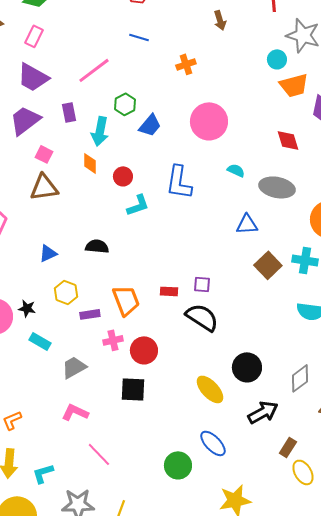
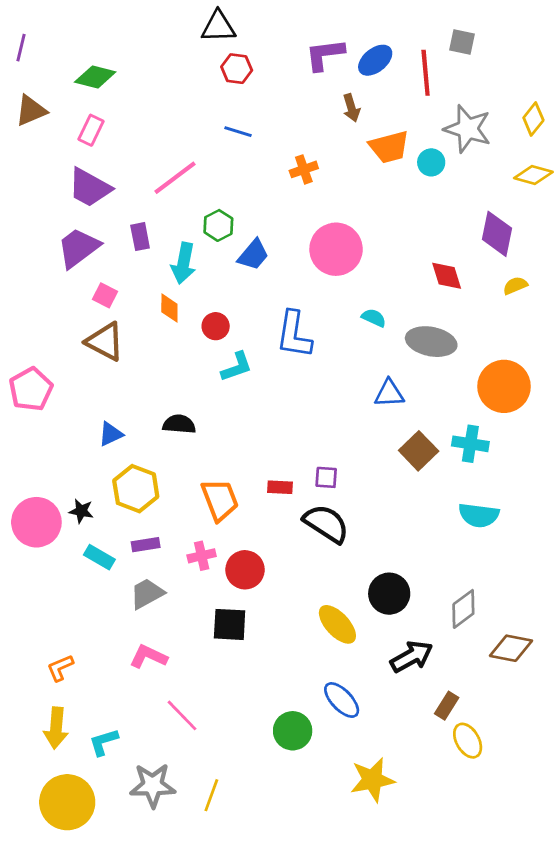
orange trapezoid: (294, 85) -> (389, 147), moved
brown triangle: (44, 187) -> (105, 342), turned 36
yellow hexagon: (66, 292) -> (136, 489), size x1.4
purple rectangle: (90, 314) -> (146, 545), moved

